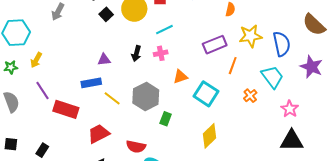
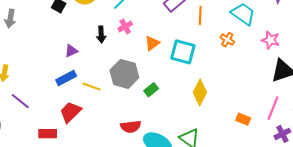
red rectangle: (66, 109) -> (48, 134), moved, size x0.7
green rectangle: (166, 119) -> (151, 90), turned 48
red trapezoid: (99, 134) -> (70, 112), moved

